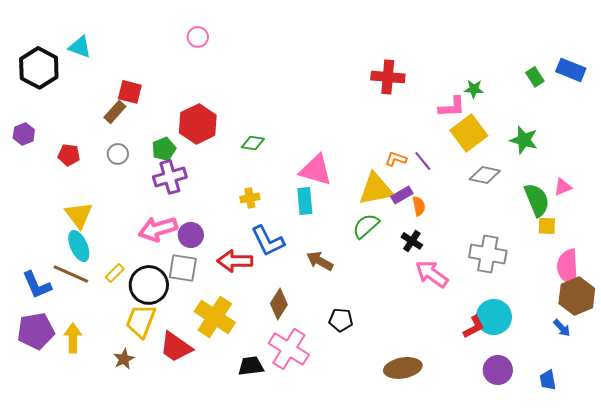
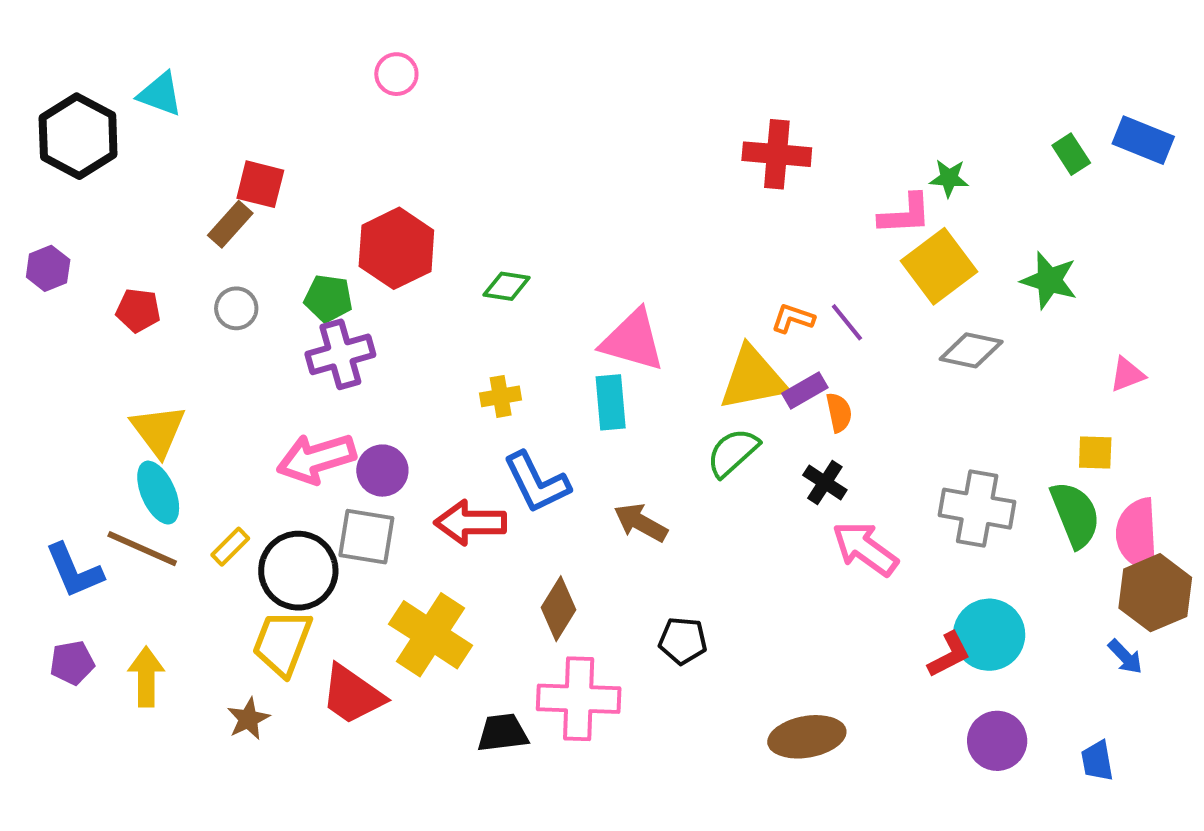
green pentagon: (164, 149) -> (328, 298), turned 30
green semicircle: (537, 200) -> (1075, 515), moved
purple pentagon: (36, 331) -> (72, 663), size x0.6
pink cross: (289, 349) -> (579, 699), turned -30

